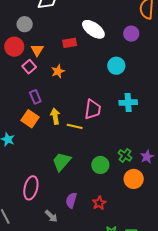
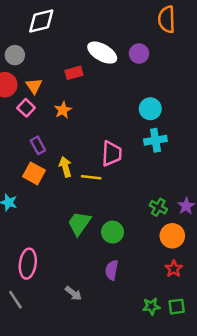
purple circle: (131, 34) -> (139, 53), moved
cyan circle: (116, 66) -> (150, 109), moved
green circle: (100, 165) -> (113, 232), moved
pink ellipse: (31, 188) -> (28, 264), moved
purple semicircle: (71, 200) -> (112, 270), moved
red star: (99, 203) -> (174, 269), moved

